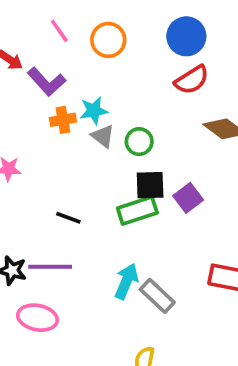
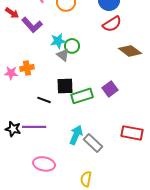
orange cross: (63, 120) -> (27, 68), moved
green circle: (139, 142) -> (72, 46), moved
black square: (150, 185) -> (65, 86), moved
pink ellipse: (38, 318) -> (44, 164), moved

